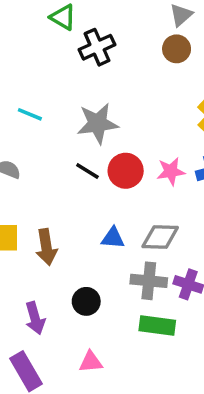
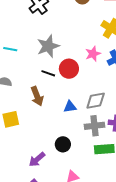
pink star: (171, 171) -> (93, 54), moved
brown arrow: (46, 247) -> (37, 96), moved
purple arrow: (35, 318) -> (37, 159), turned 78

